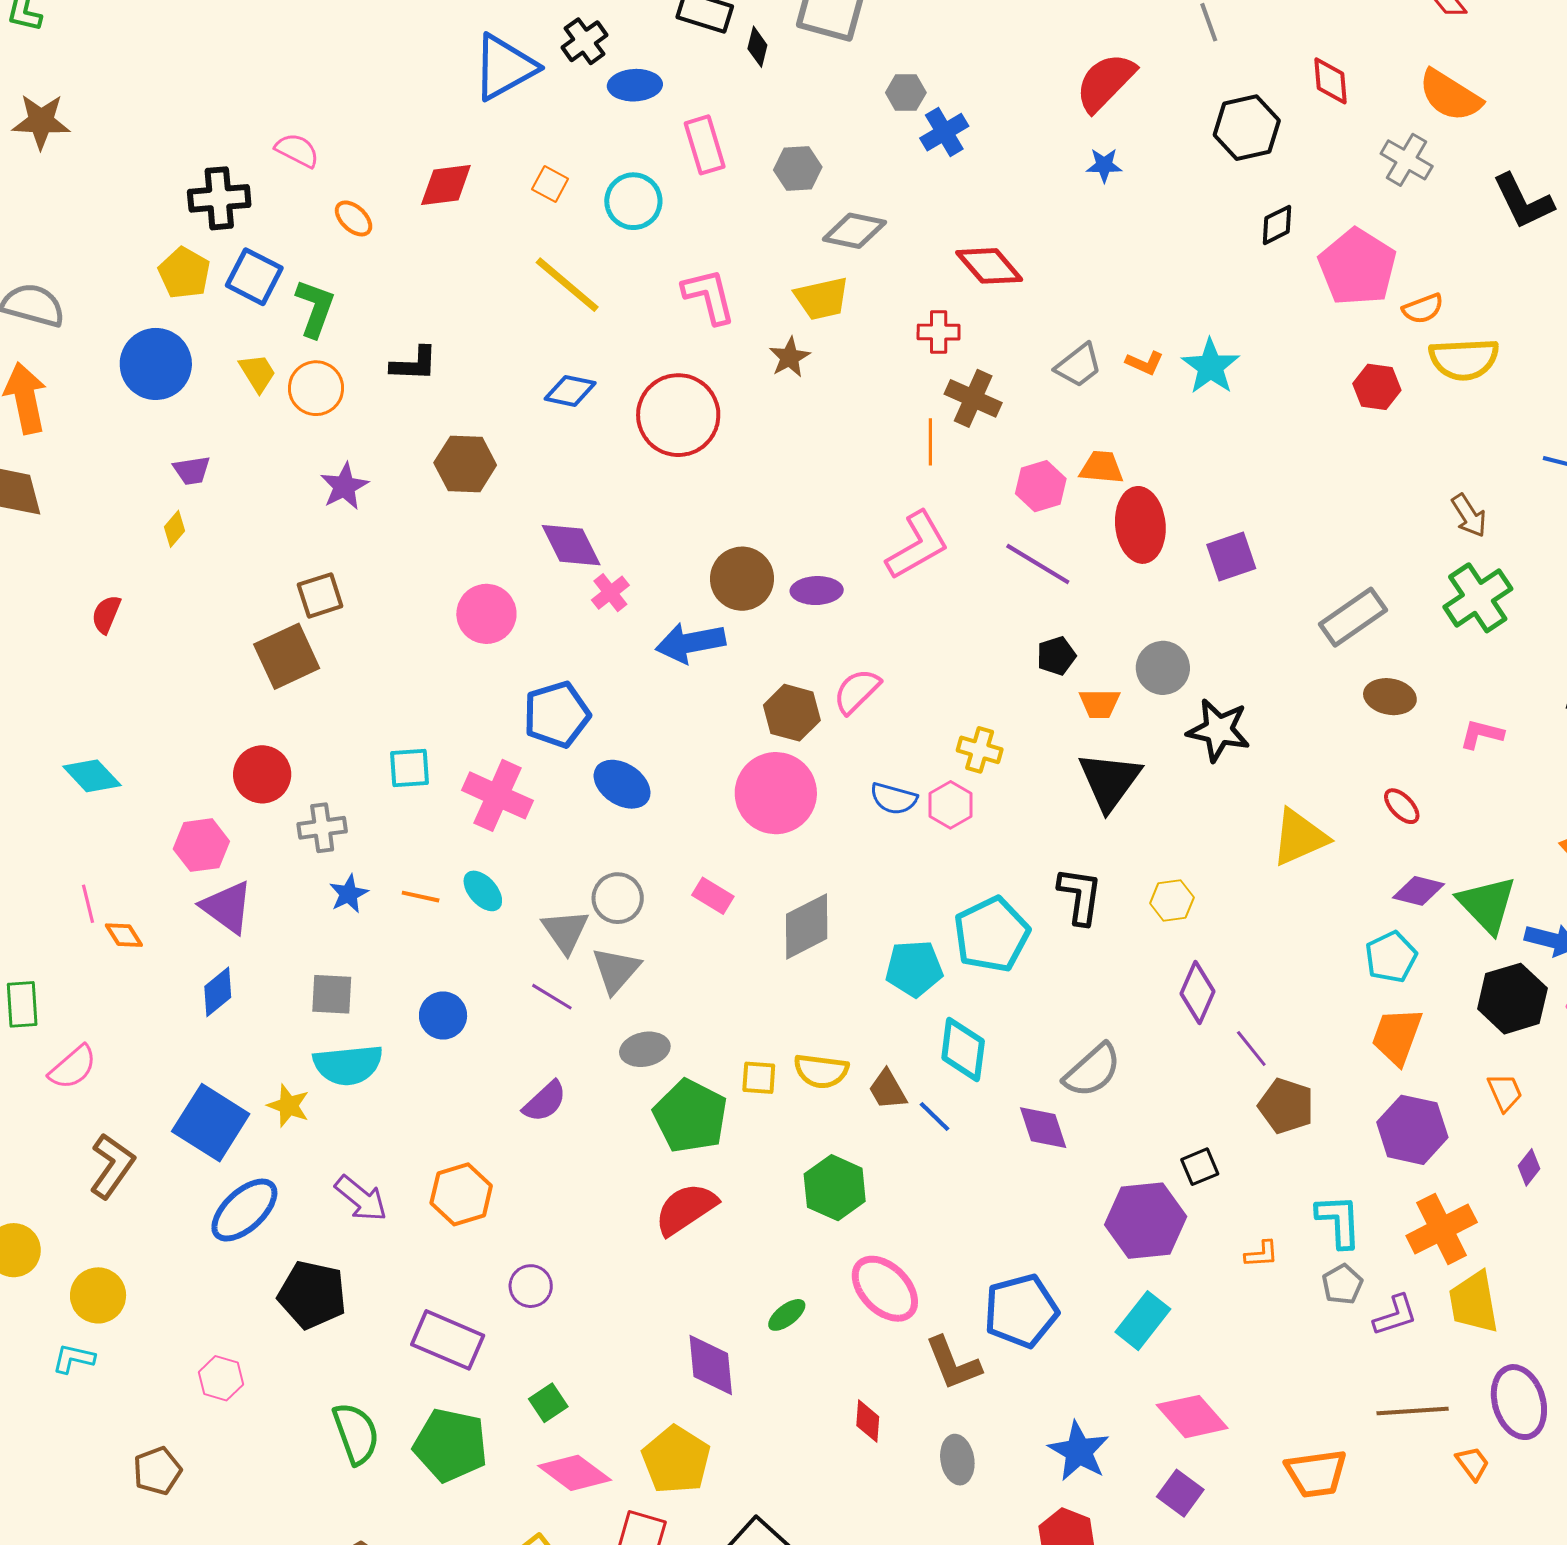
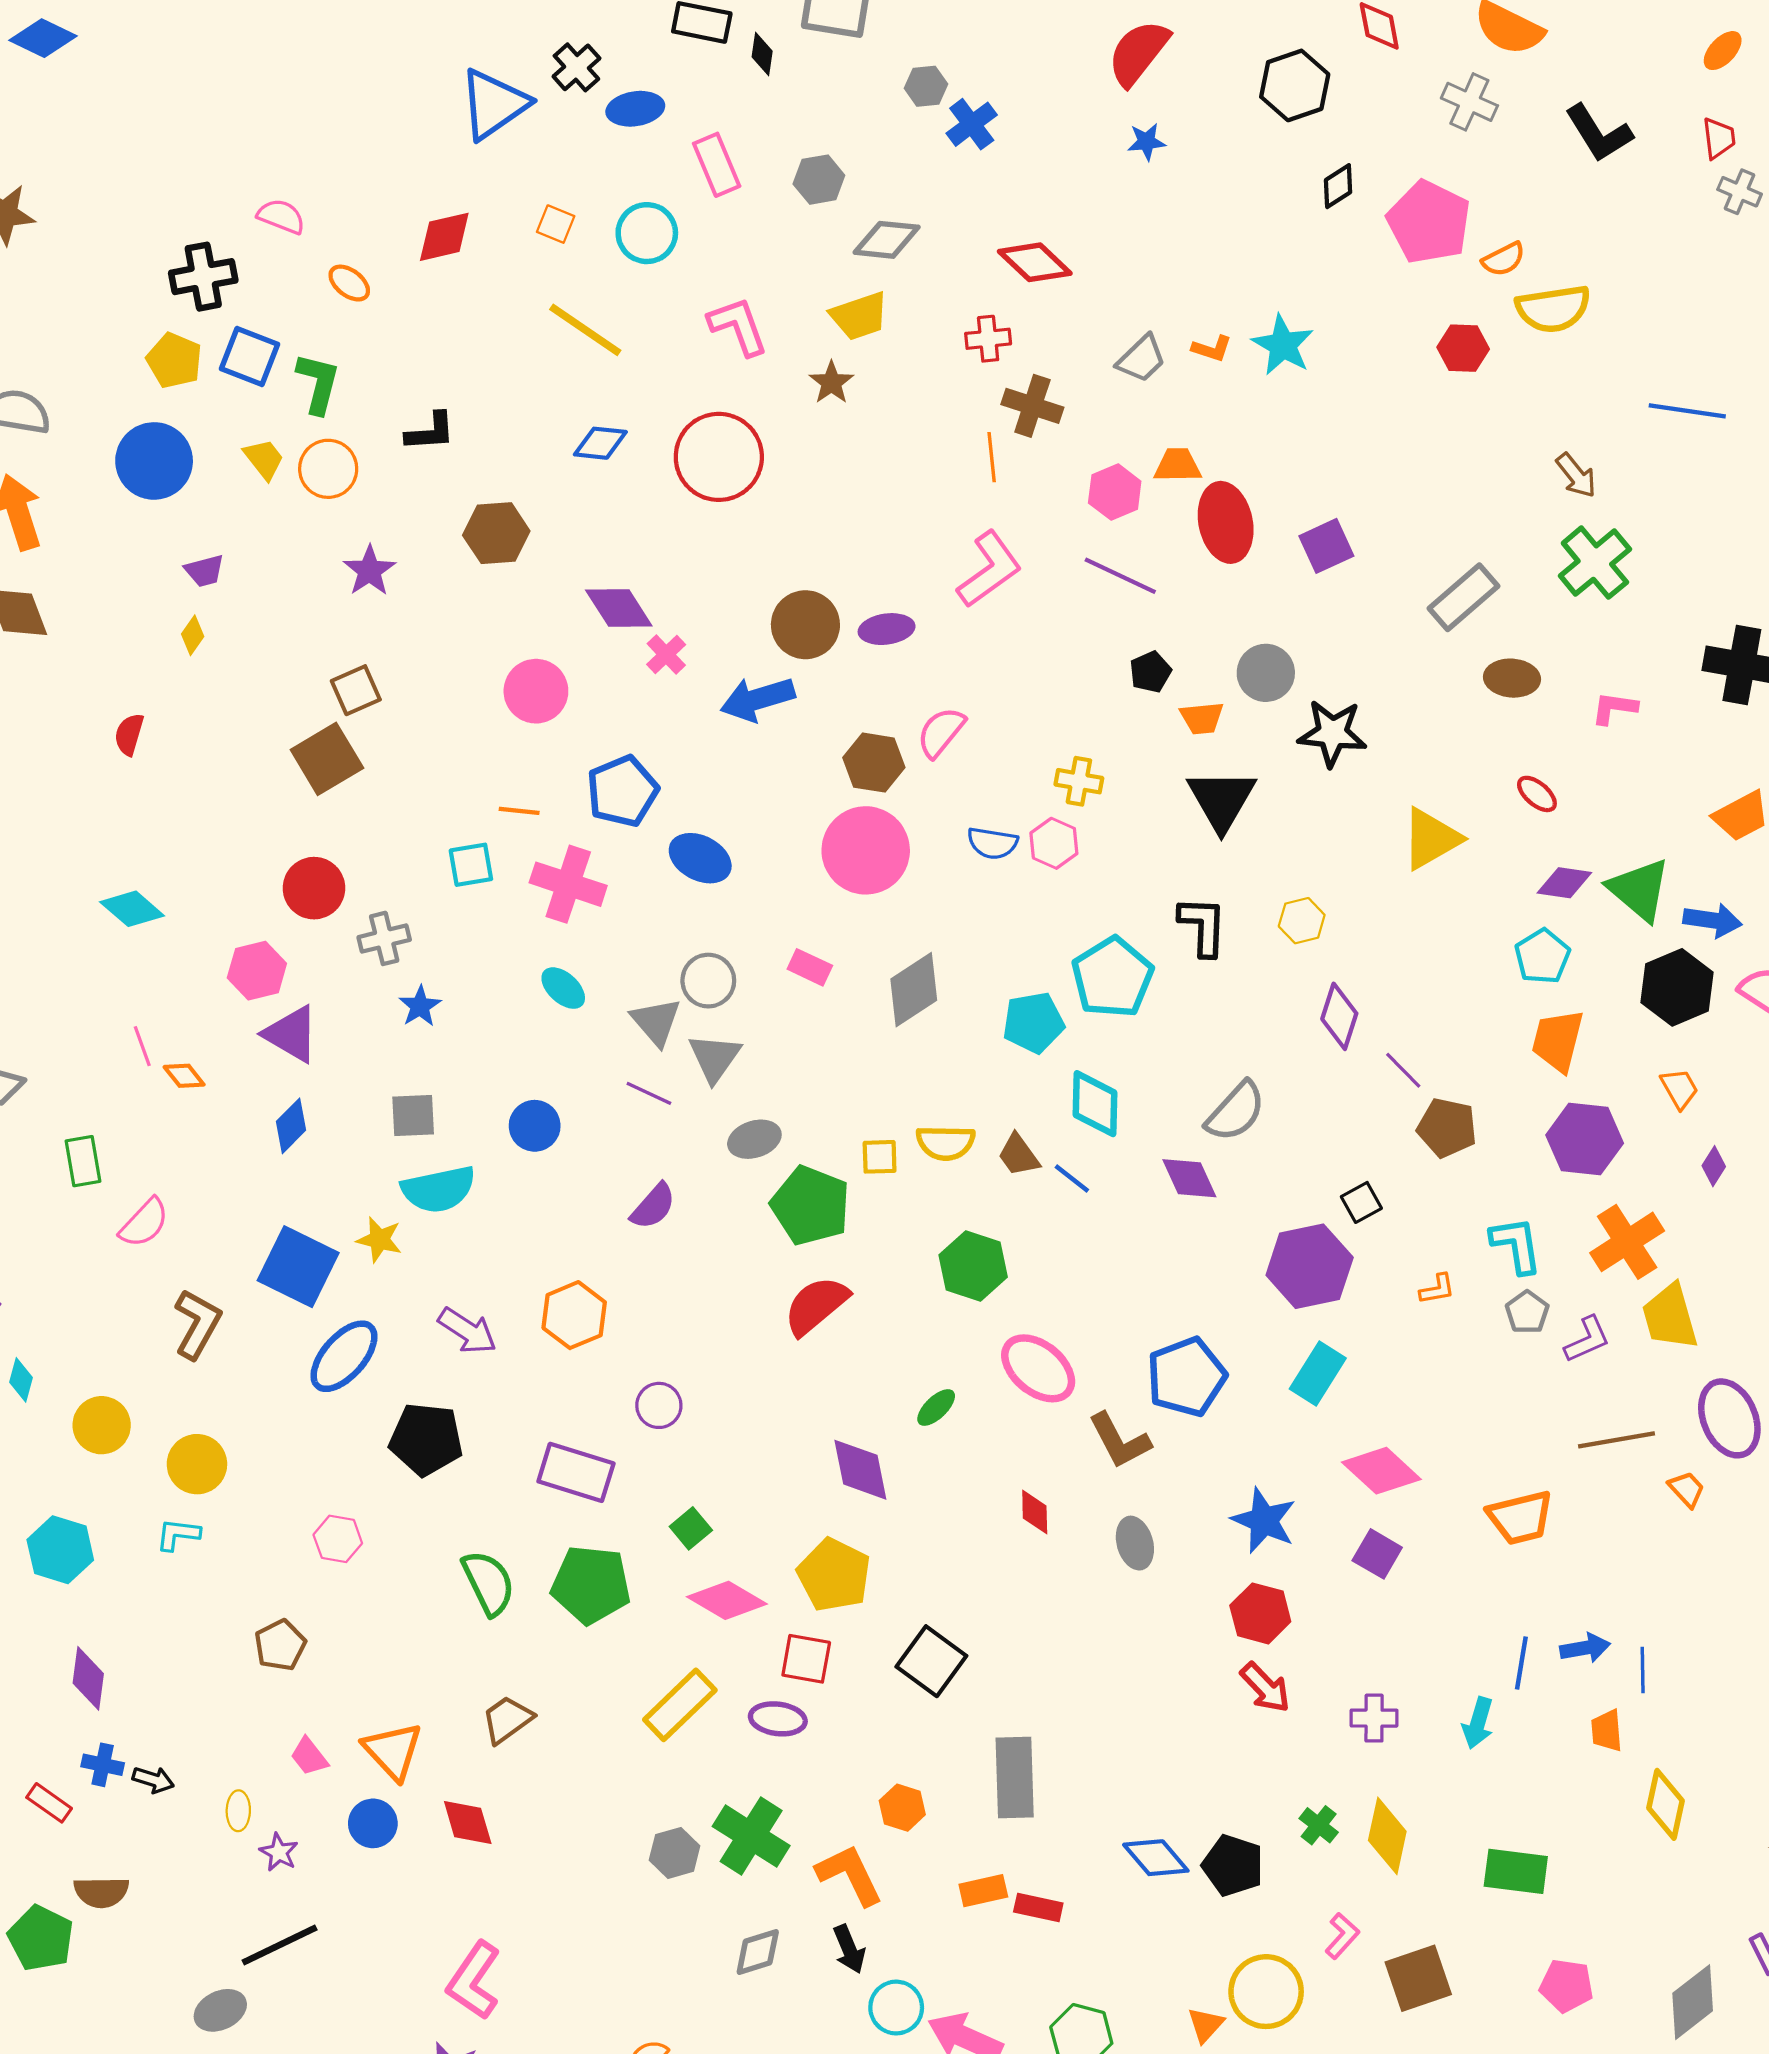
orange line: (421, 897) -> (519, 811), moved

